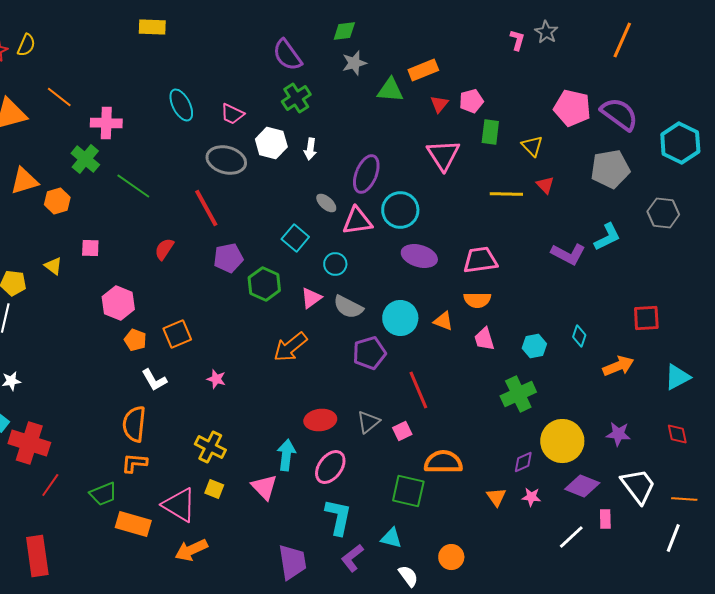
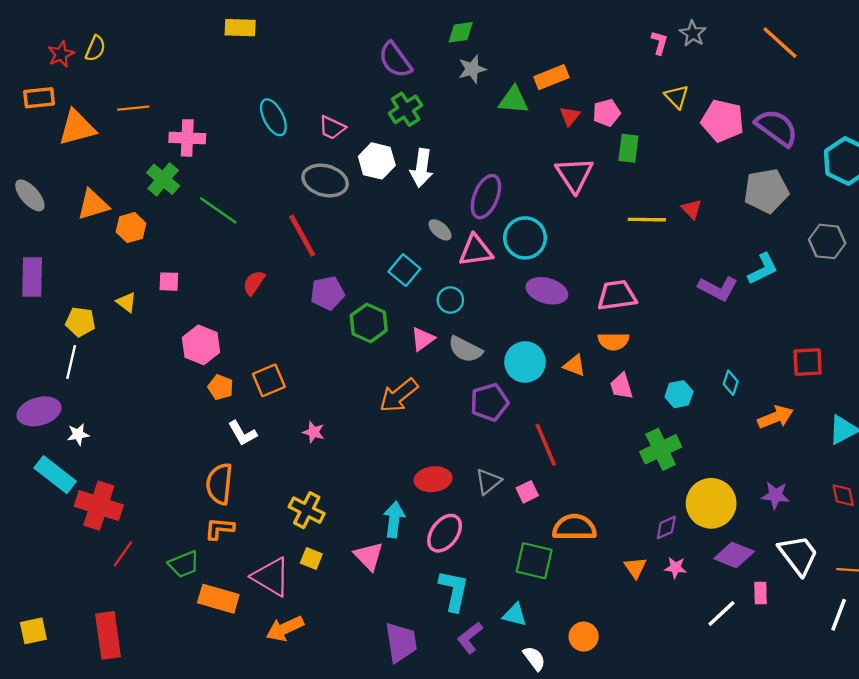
orange line: (622, 40) -> (780, 43), turned -72
orange line: (59, 97) -> (133, 108), turned -44
yellow triangle: (532, 146) -> (677, 97), moved
white arrow: (310, 149) -> (422, 168), size x1.5

